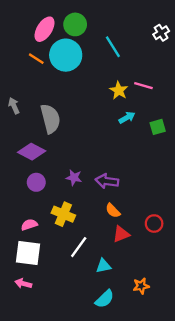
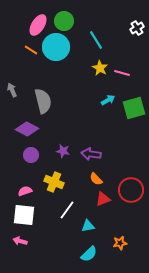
yellow star: (119, 90) -> (100, 68), moved
green square: (158, 127) -> (134, 108), size x1.6
red circle: (154, 224) -> (131, 190), size x1.6

